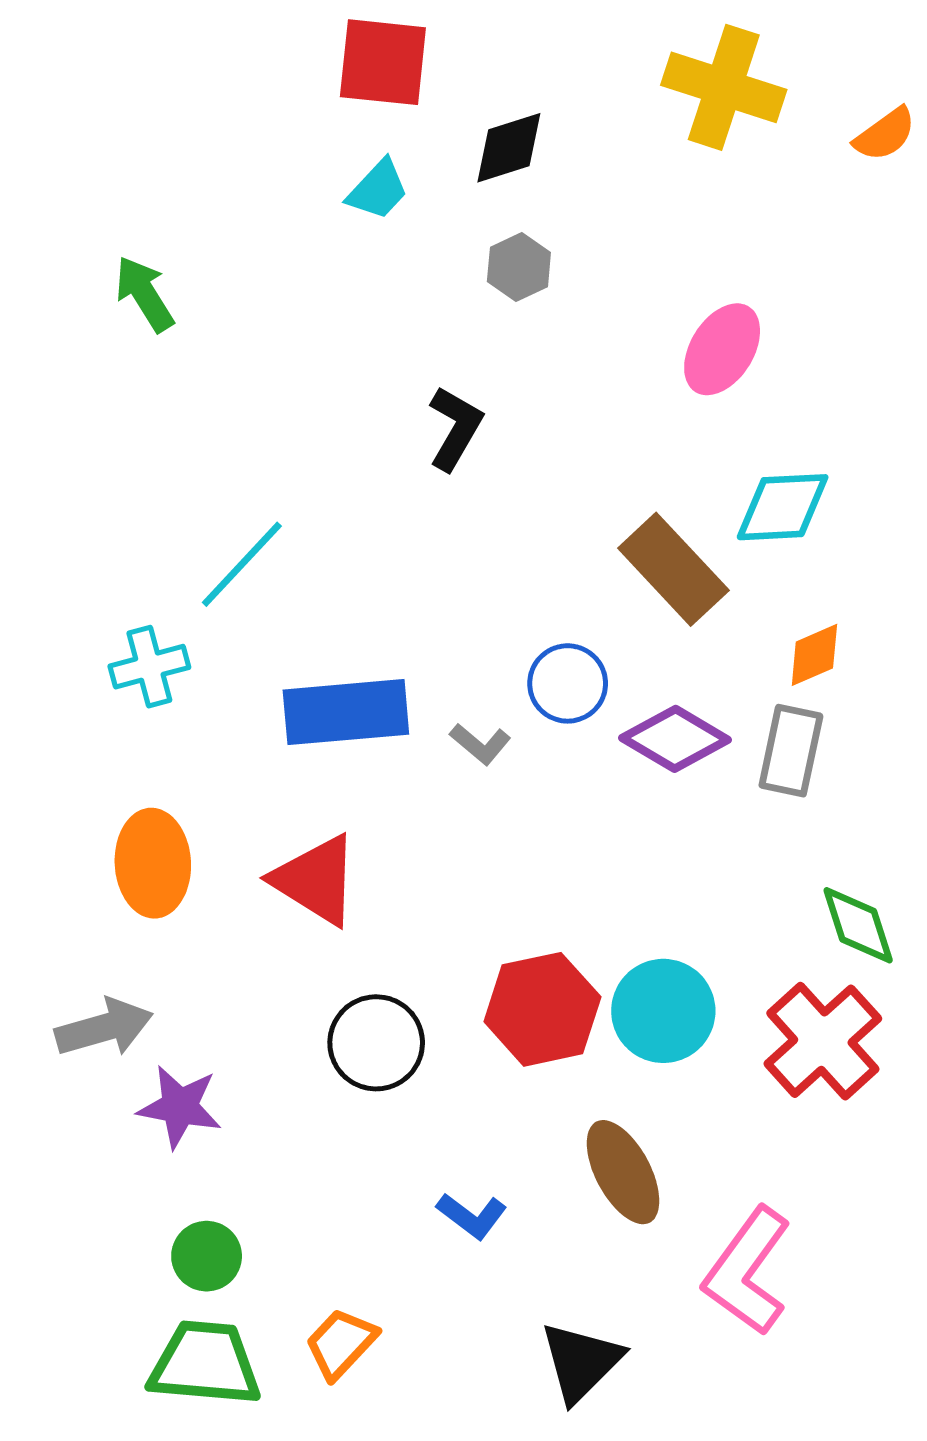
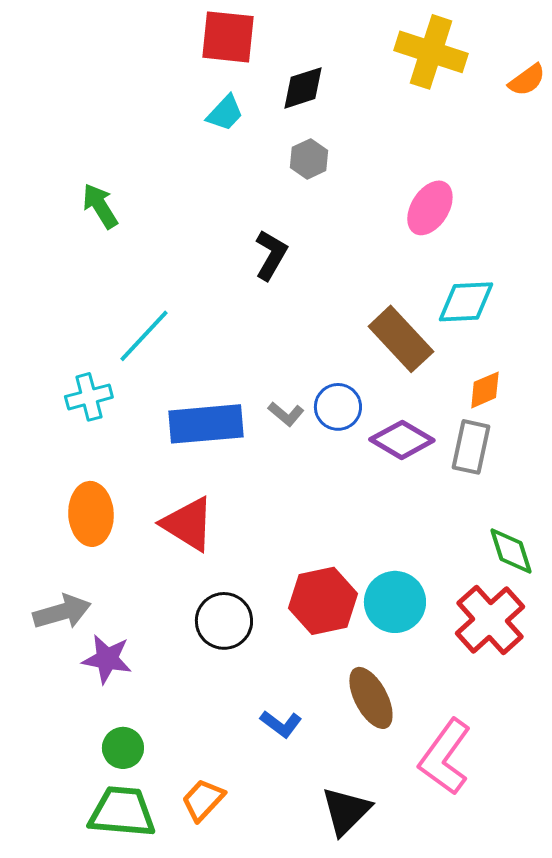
green arrow: (144, 294) -> (100, 206), moved
gray L-shape: (480, 744) -> (286, 414), moved

